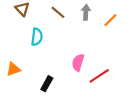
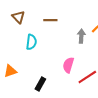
brown line: (58, 12) -> (50, 20), turned -40
gray arrow: (86, 12) -> (81, 36), moved

